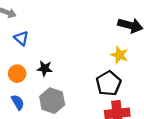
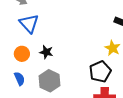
blue triangle: (21, 38) -> (29, 23), size x1.5

